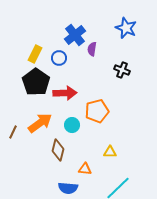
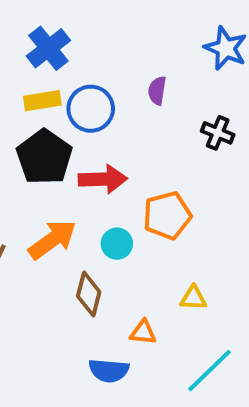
blue cross: (75, 35) -> (48, 48), moved
yellow rectangle: (35, 54) -> (42, 101), turned 54
blue circle: (59, 58) -> (91, 109), size x1.5

